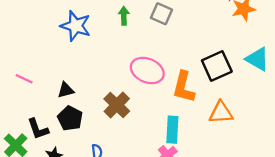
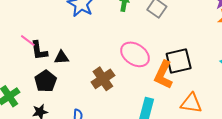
black square: (217, 66) -> (179, 61), moved
black pentagon: (70, 118) -> (46, 81), moved
black L-shape: (38, 129) -> (39, 51), moved

